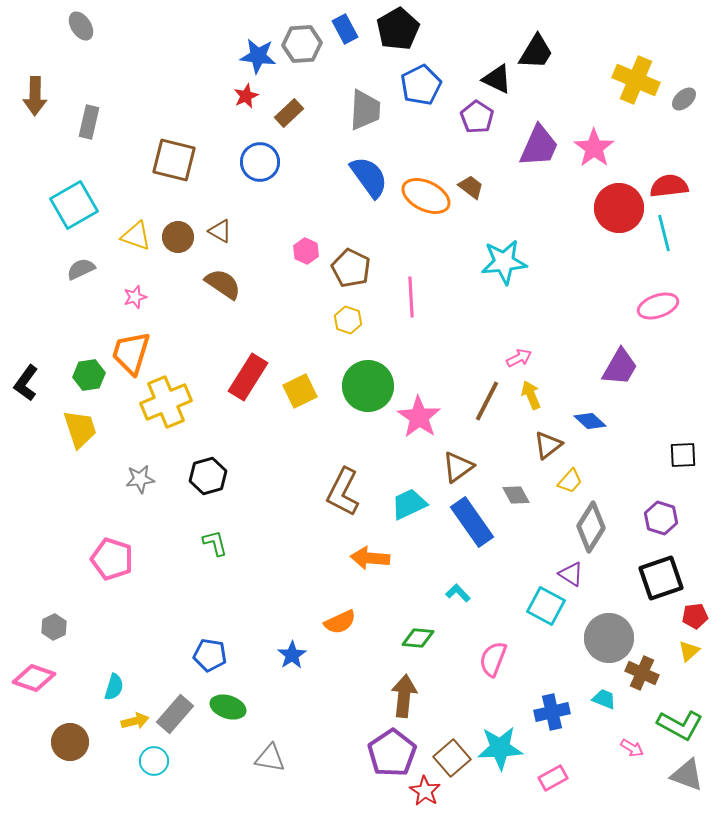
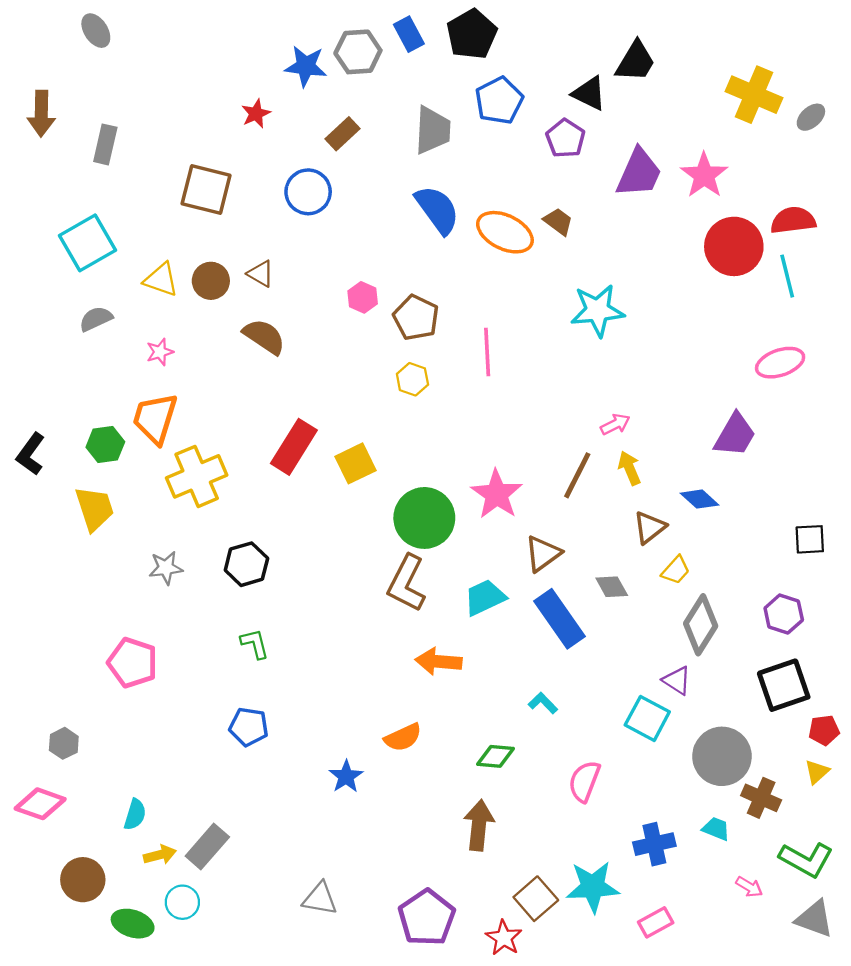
red star: (246, 96) -> (256, 114), moved
green circle: (368, 386) -> (424, 518), moved
blue pentagon: (210, 655) -> (249, 727), moved
green ellipse: (228, 707) -> (133, 924), moved
purple pentagon: (392, 753) -> (427, 918), moved

